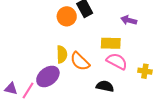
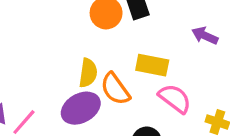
yellow rectangle: (111, 43) -> (152, 65), moved
purple ellipse: (48, 76) -> (81, 108), moved

